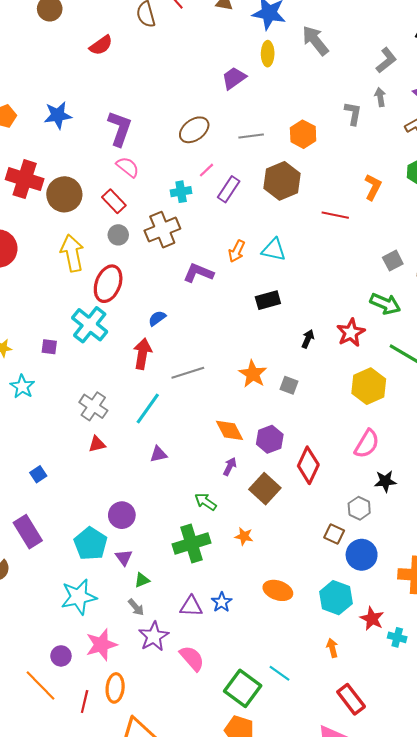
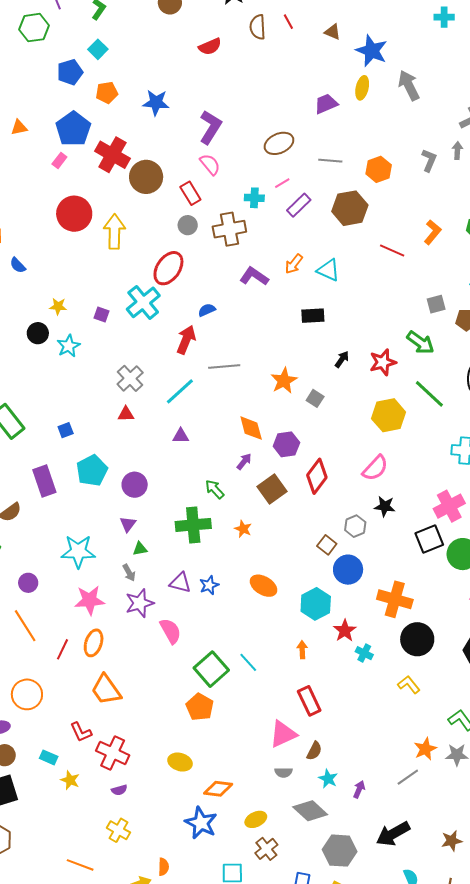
yellow arrow: (72, 253) -> (114, 232), moved
cyan pentagon: (91, 544) -> (92, 471), moved
purple circle: (61, 656) -> (28, 583), moved

